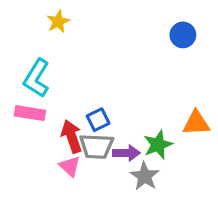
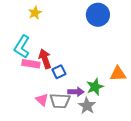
blue circle: (183, 35) -> (98, 15), moved, size x1.5
pink rectangle: (30, 113) -> (31, 64), moved
red arrow: (71, 136) -> (45, 59), moved
gray trapezoid: (96, 146) -> (60, 101), moved

